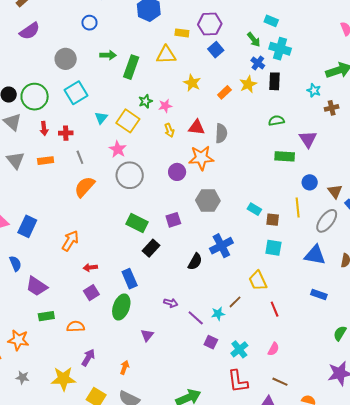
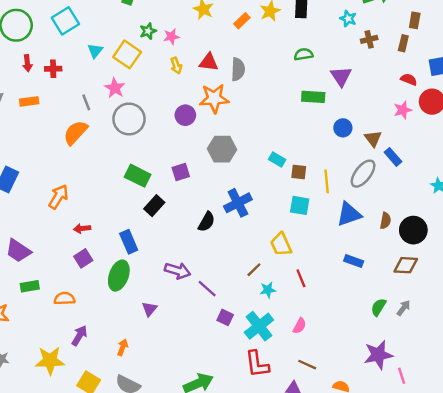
gray line: (80, 157) -> (86, 102), moved
yellow line: (298, 208) -> (327, 181), moved
blue triangle: (315, 255) -> (349, 214), turned -30
purple arrow: (171, 303) -> (178, 271), size x1.5
cyan star: (218, 314) -> (268, 290), moved
cyan cross: (239, 349) -> (259, 326), size x1.4

